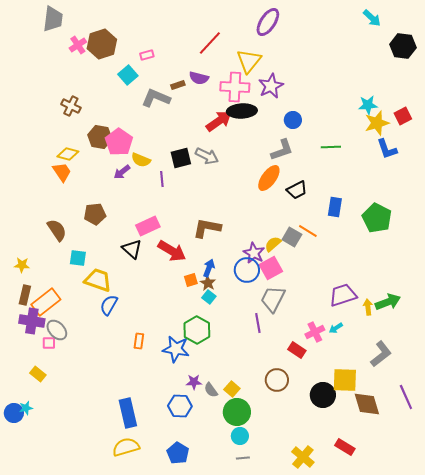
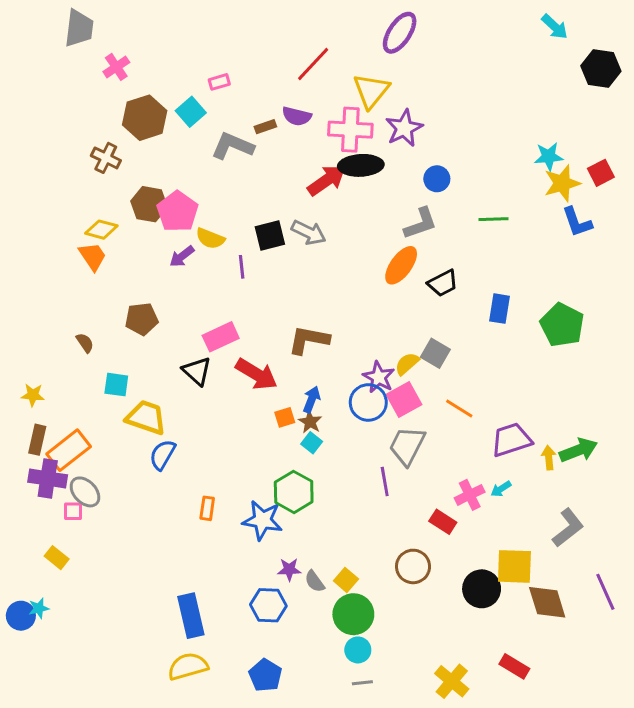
brown hexagon: (102, 44) -> (145, 118), moved
brown semicircle: (57, 230) -> (85, 343), size x0.6
orange line: (308, 231) -> (459, 408), moved

